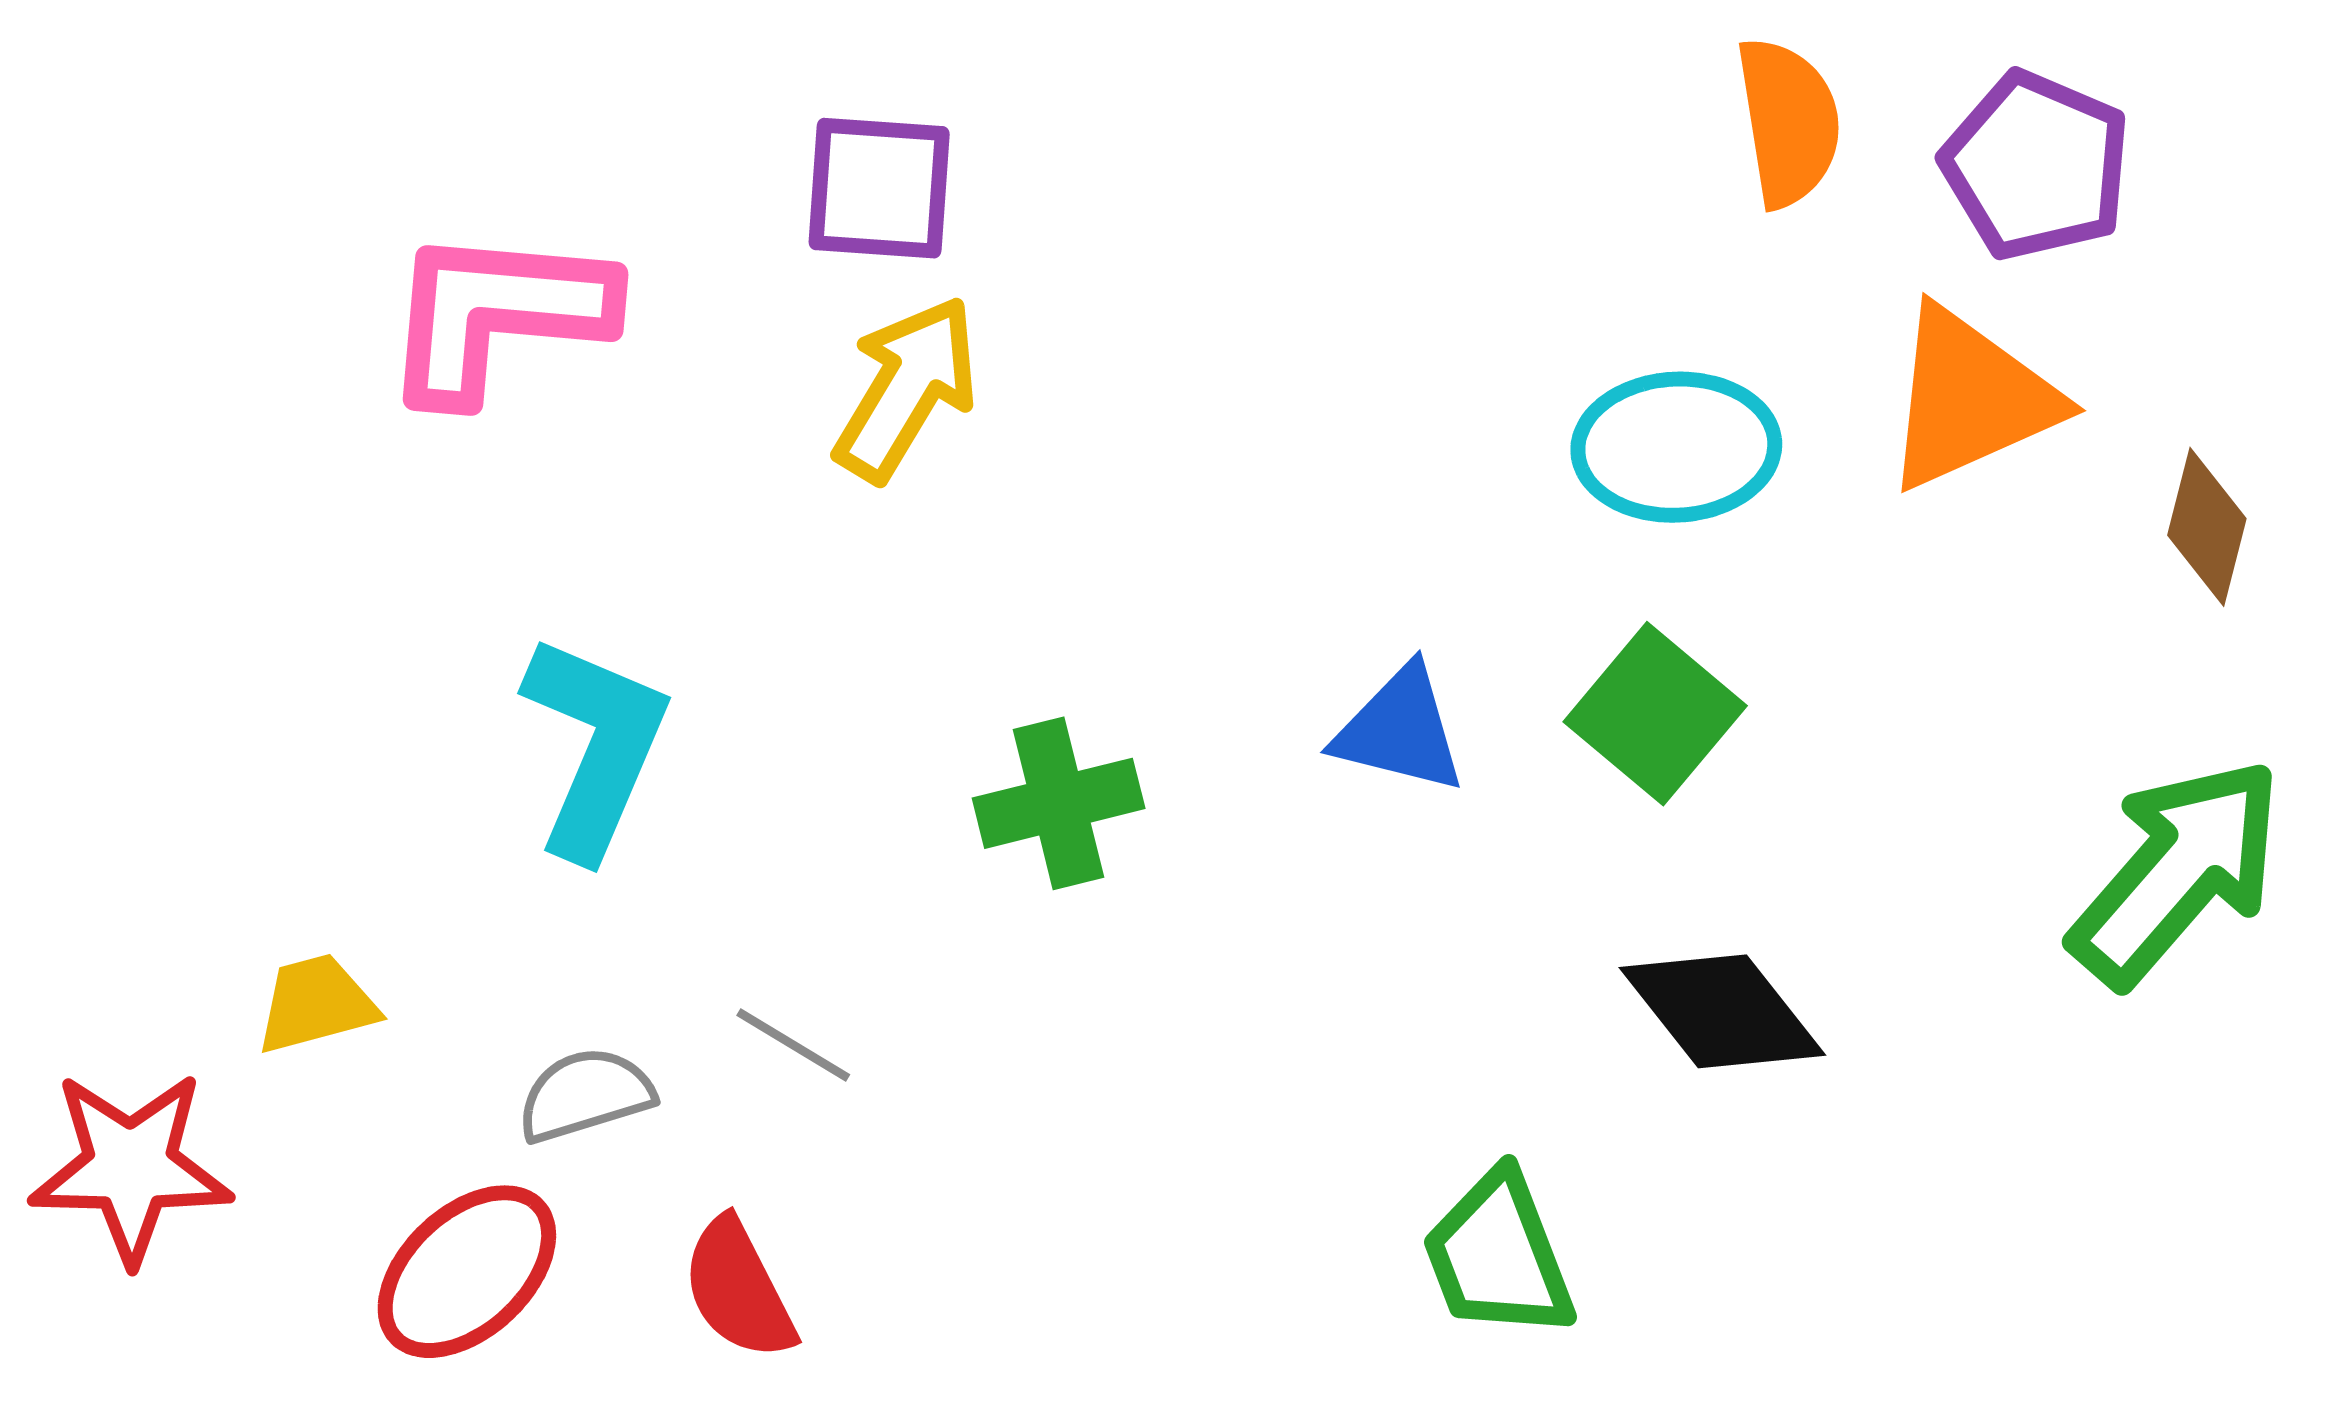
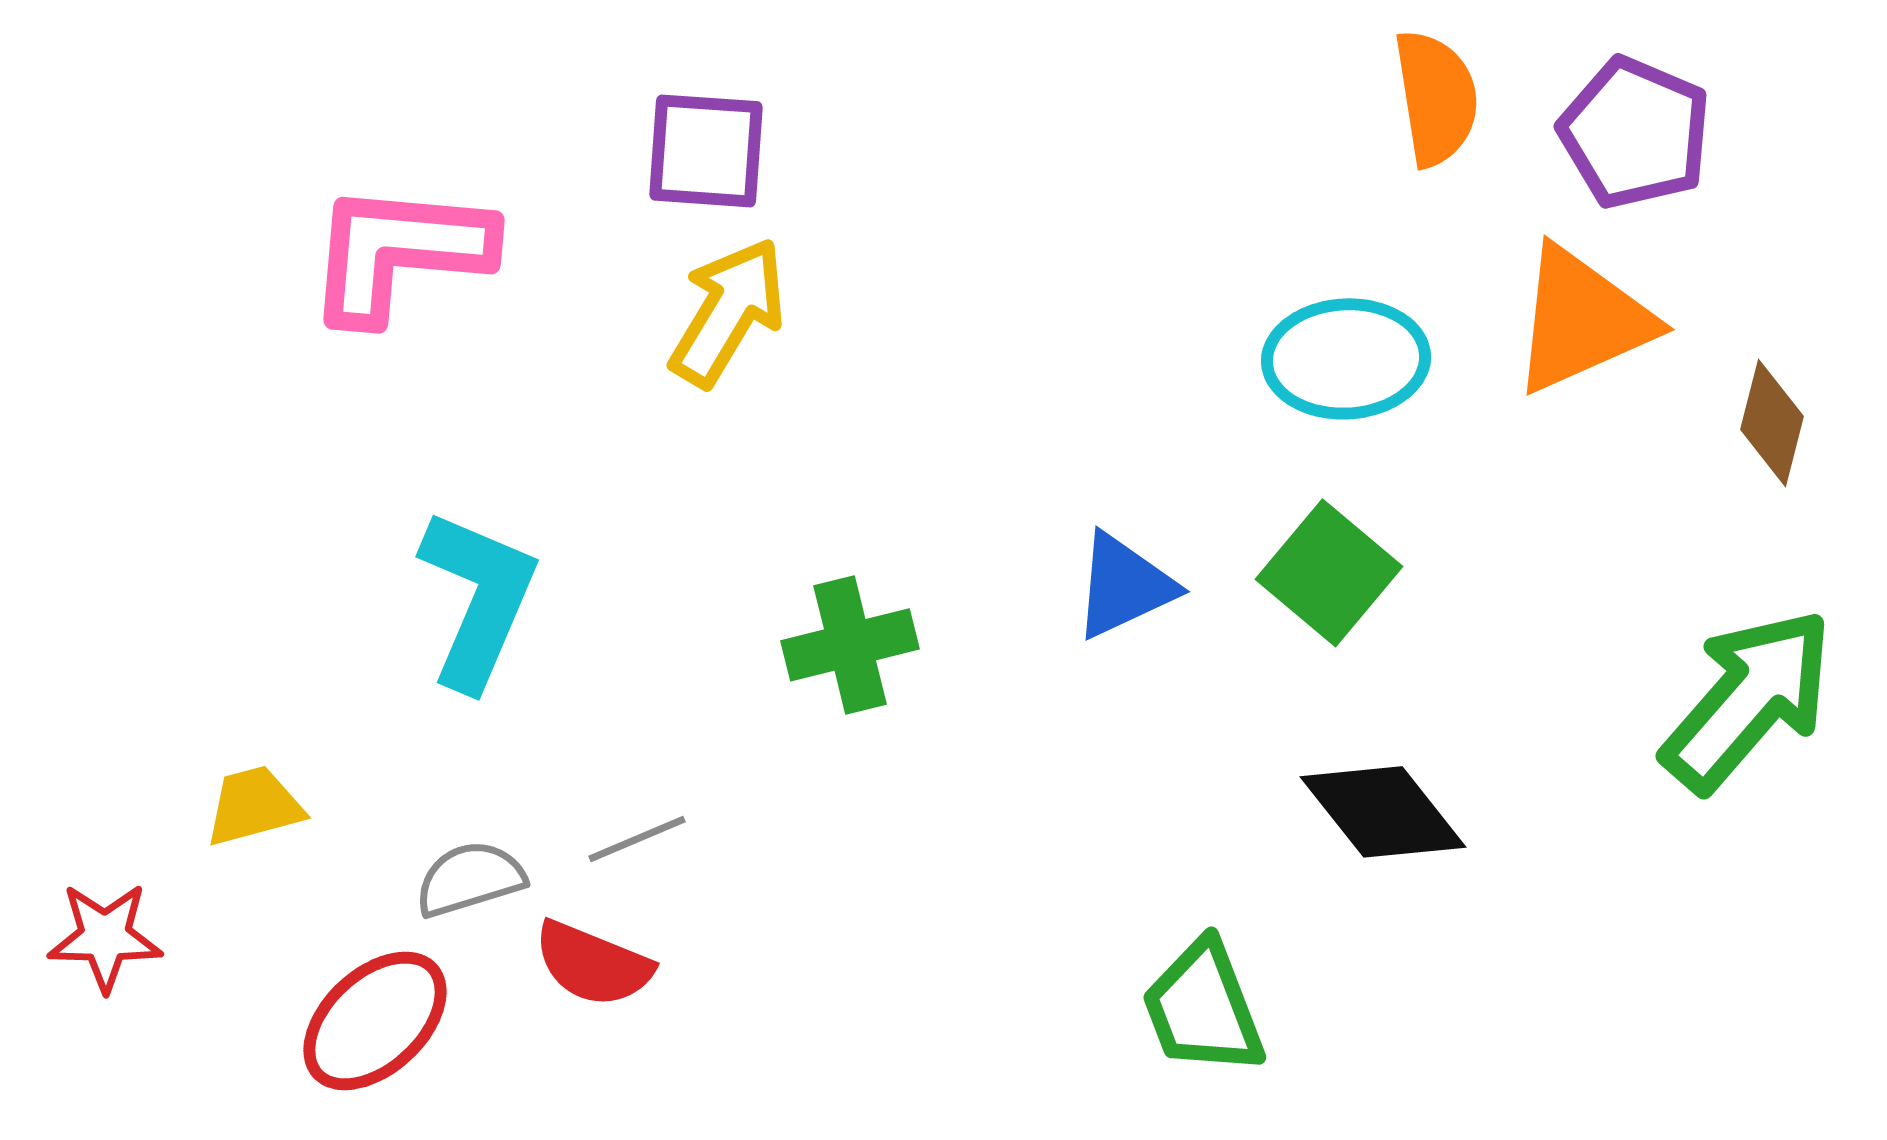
blue triangle: (1400, 730) -> (1124, 586), turned -39
gray line: (793, 1045) -> (637, 839), turned -54
red star: (131, 1167) -> (105, 937), size x0.7
red semicircle: (738, 1289) -> (593, 964), moved, turned -41

